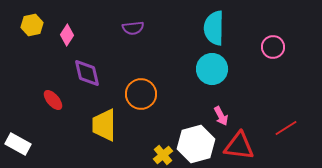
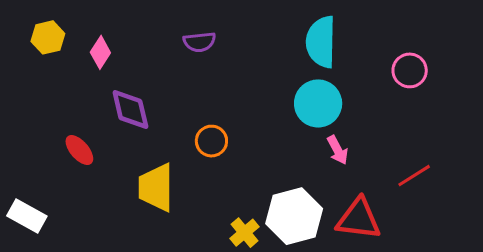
orange circle: (141, 94) -> (211, 141), size x0.7
pink arrow: (221, 116) -> (338, 150), moved
red line: (286, 128) -> (414, 176), moved

